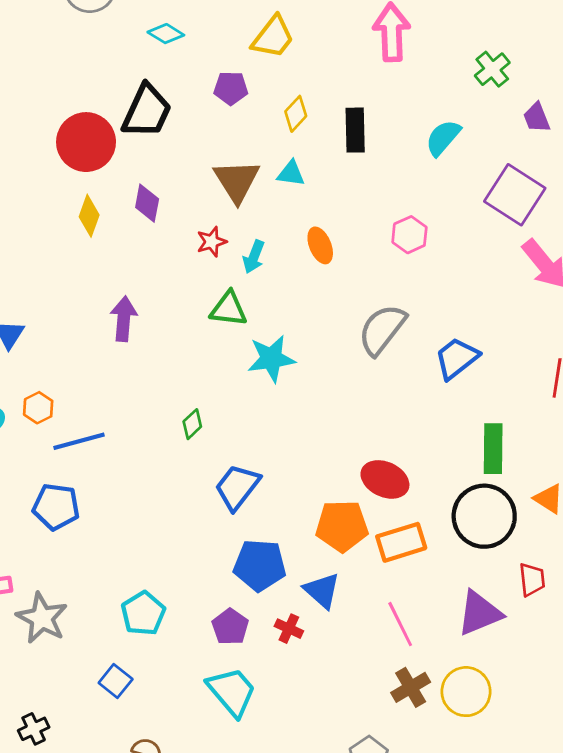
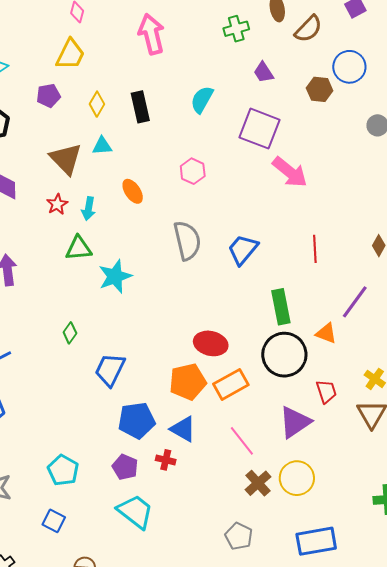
green cross: (492, 69) -> (236, 29), moved, turned 35
gray semicircle: (382, 330) -> (187, 241), turned 141

